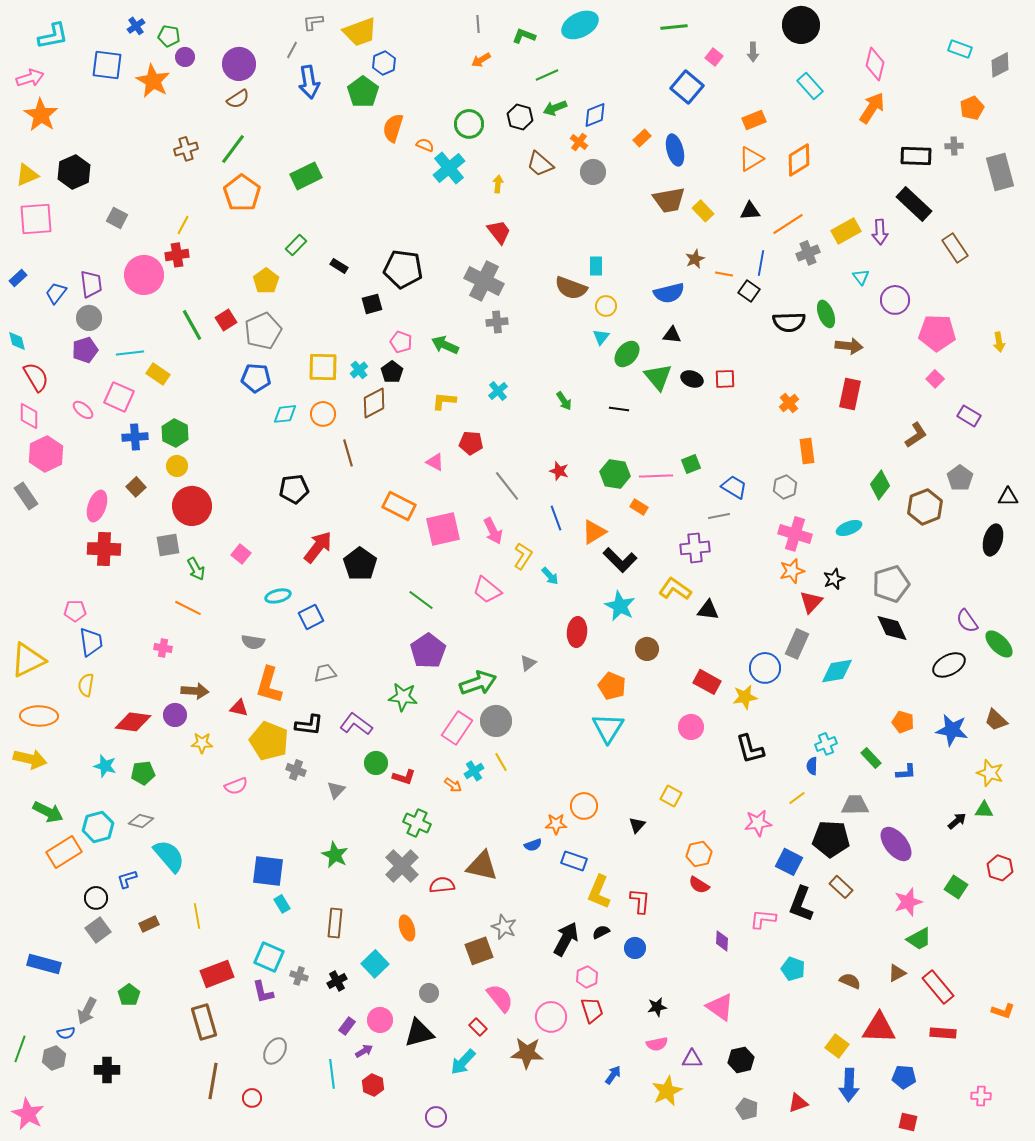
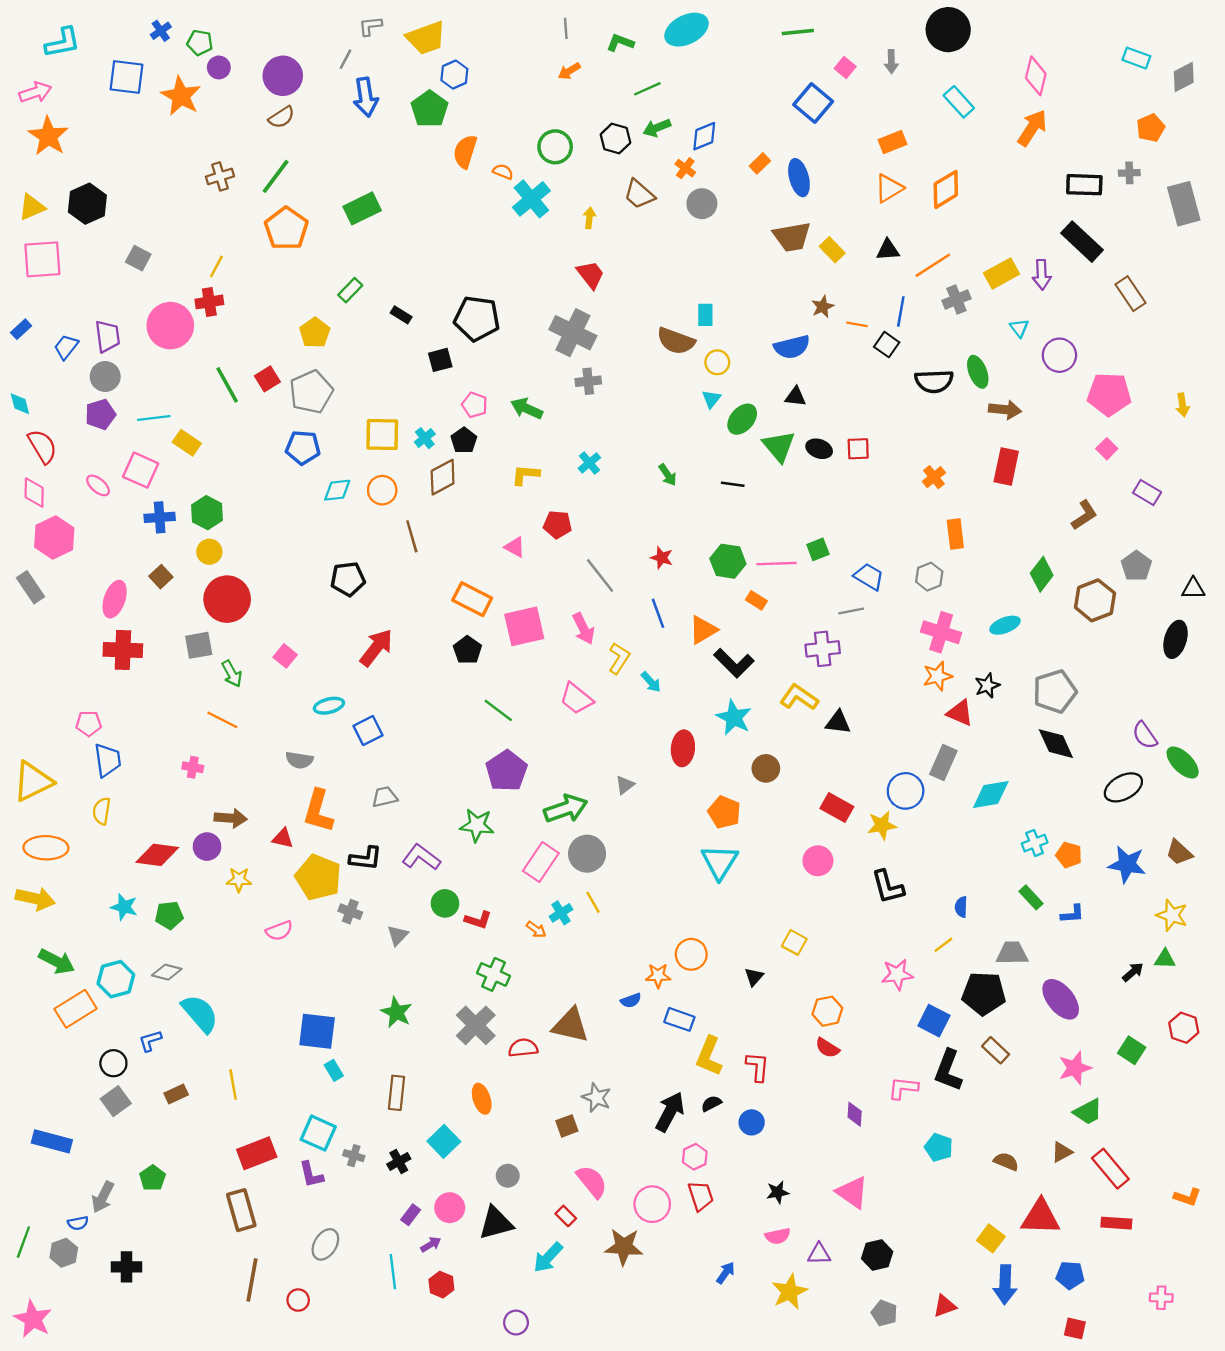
black pentagon: (360, 564) -> (467, 650), moved, size x0.7
red triangle: (811, 602) -> (960, 713), turned -50
cyan cross: (826, 744) -> (1035, 843), moved
brown square: (479, 951) -> (567, 1126), size x0.7

